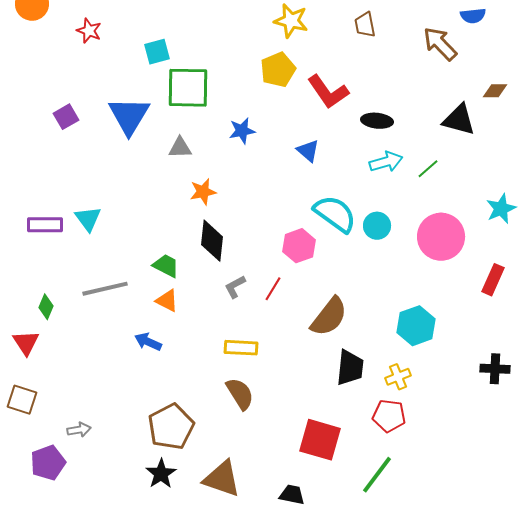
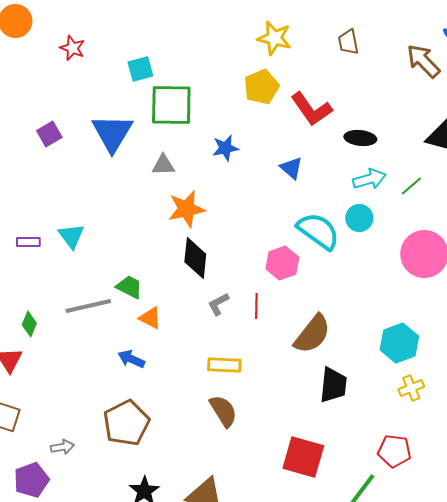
orange star: (203, 192) -> (186, 209), size x1.4
purple rectangle: (45, 225) -> (28, 242), size x0.7
cyan circle: (377, 226) -> (359, 218), moved
green trapezoid: (166, 266) -> (129, 287), moved
red line: (273, 289) -> (256, 306), turned -30
yellow cross: (398, 377) -> (411, 388), moved
red pentagon: (389, 416) -> (394, 451), moved
brown pentagon: (171, 427) -> (126, 423), moved

